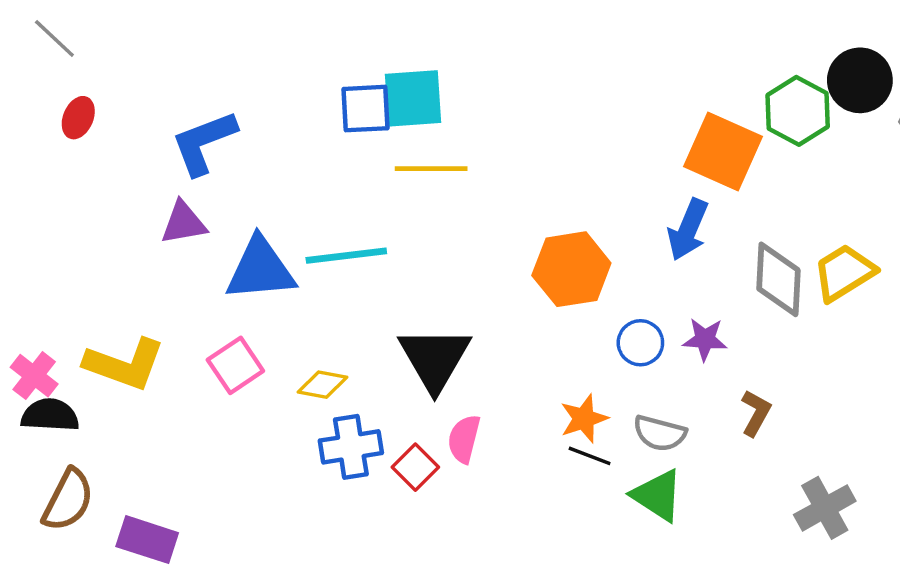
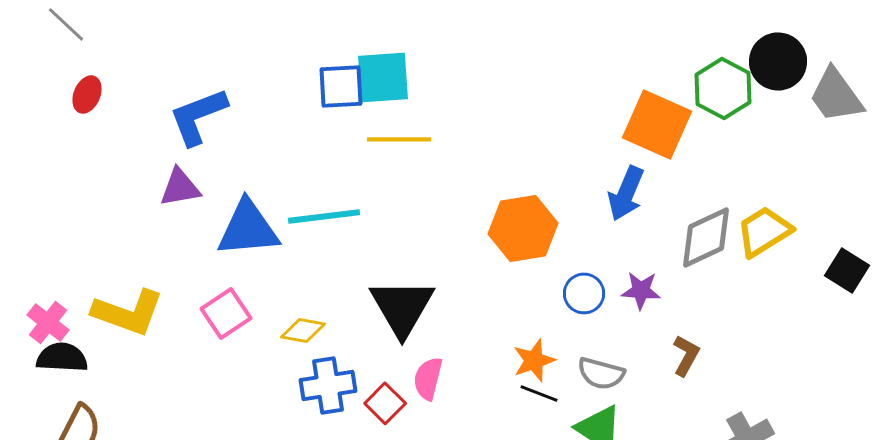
gray diamond: (778, 279) -> (706, 237), turned 62

